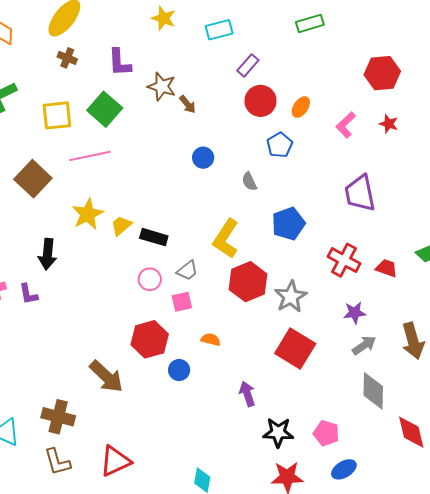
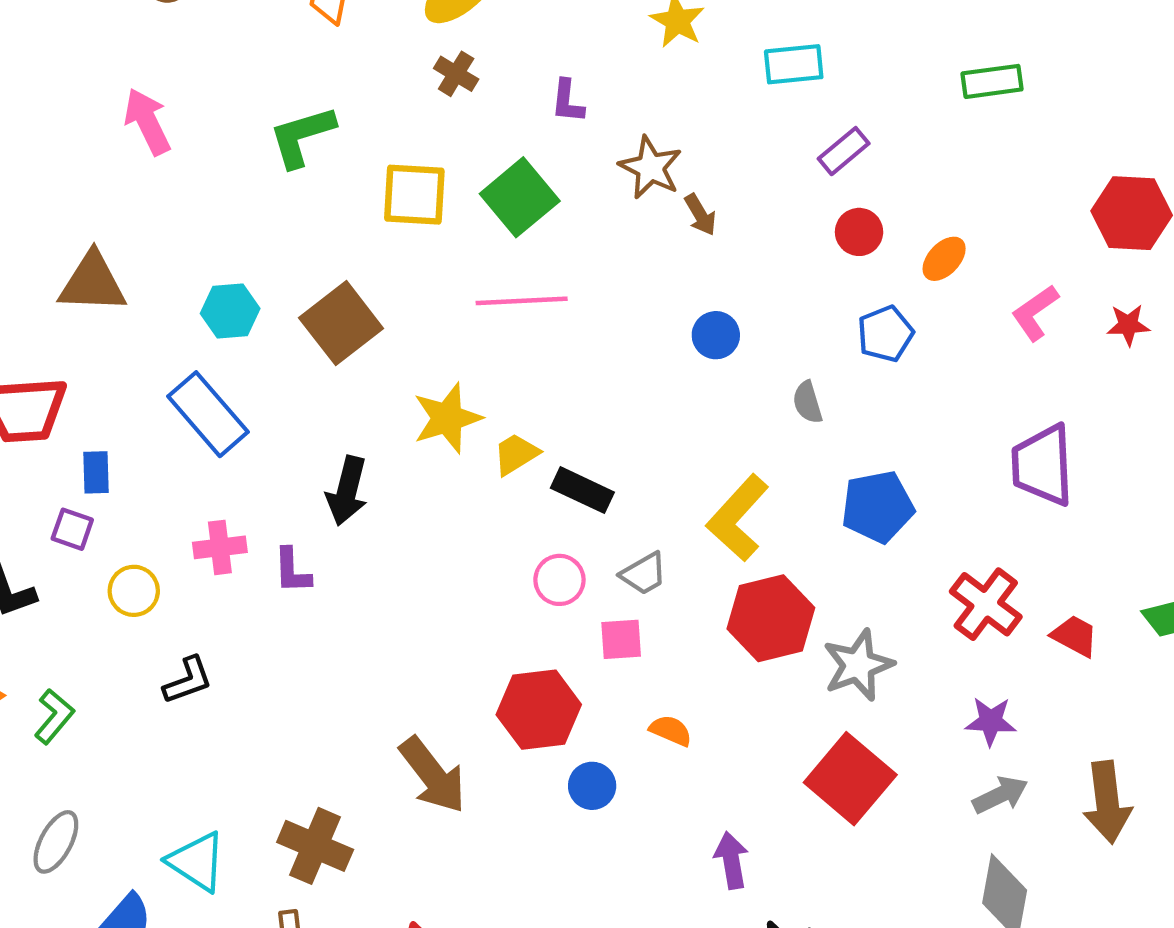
purple L-shape: (120, 62) -> (567, 101), size x0.7
red circle: (260, 101) -> (859, 232), size x0.7
red star: (389, 124) -> (1128, 325), turned -30
pink line: (90, 156) -> (522, 301), moved

